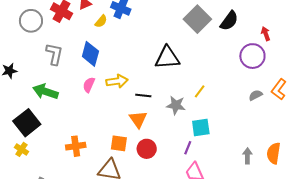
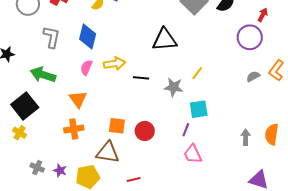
red arrow: (266, 34) -> (263, 15), turned 48
orange triangle: (138, 119) -> (78, 99), moved

